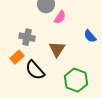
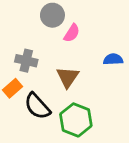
blue semicircle: (90, 36) -> (113, 59), turned 128
green hexagon: (76, 80) -> (76, 120), moved

